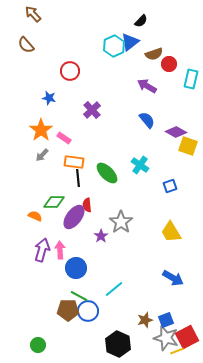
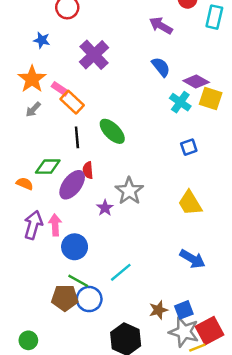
purple cross: (92, 110) -> (94, 55), size x1.4
orange rectangle: (74, 162) -> (72, 102), moved, turned 36
cyan cross: (140, 165) -> (180, 102), moved

